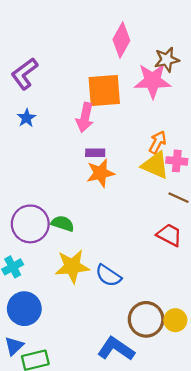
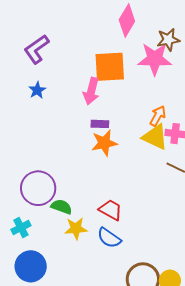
green semicircle: (63, 223) -> (61, 207), moved
red trapezoid: (169, 235) -> (111, 210), moved
yellow star: (72, 266) -> (76, 228), size x0.7

